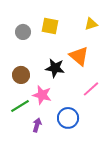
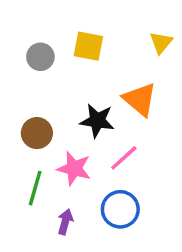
yellow triangle: (91, 24) -> (161, 43), turned -32
pink line: (91, 89) -> (124, 158), moved
green line: (20, 106) -> (35, 188), turned -42

